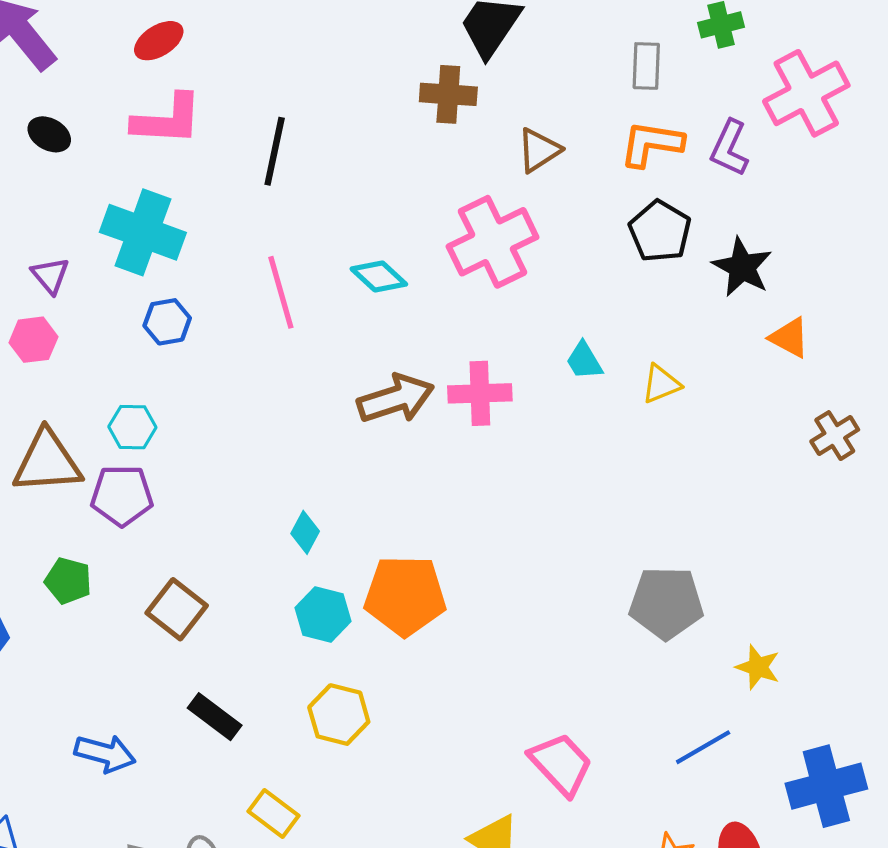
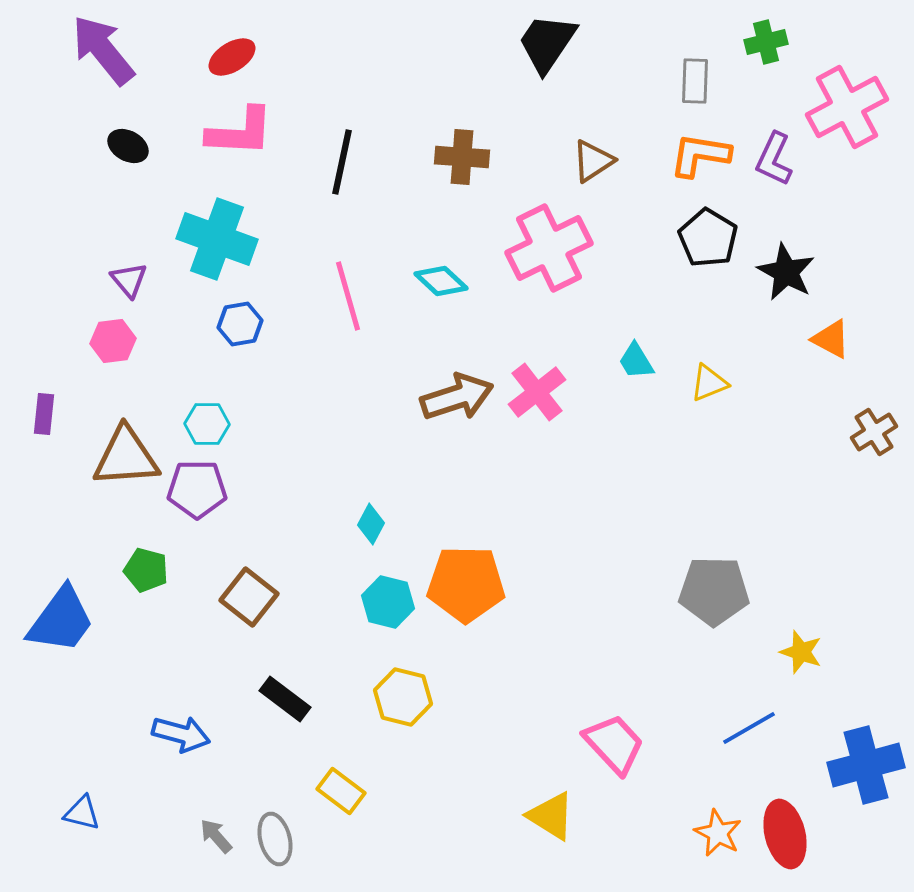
brown cross: (448, 94) -> (462, 157), moved
pink cross: (480, 393) -> (537, 392), turned -36

